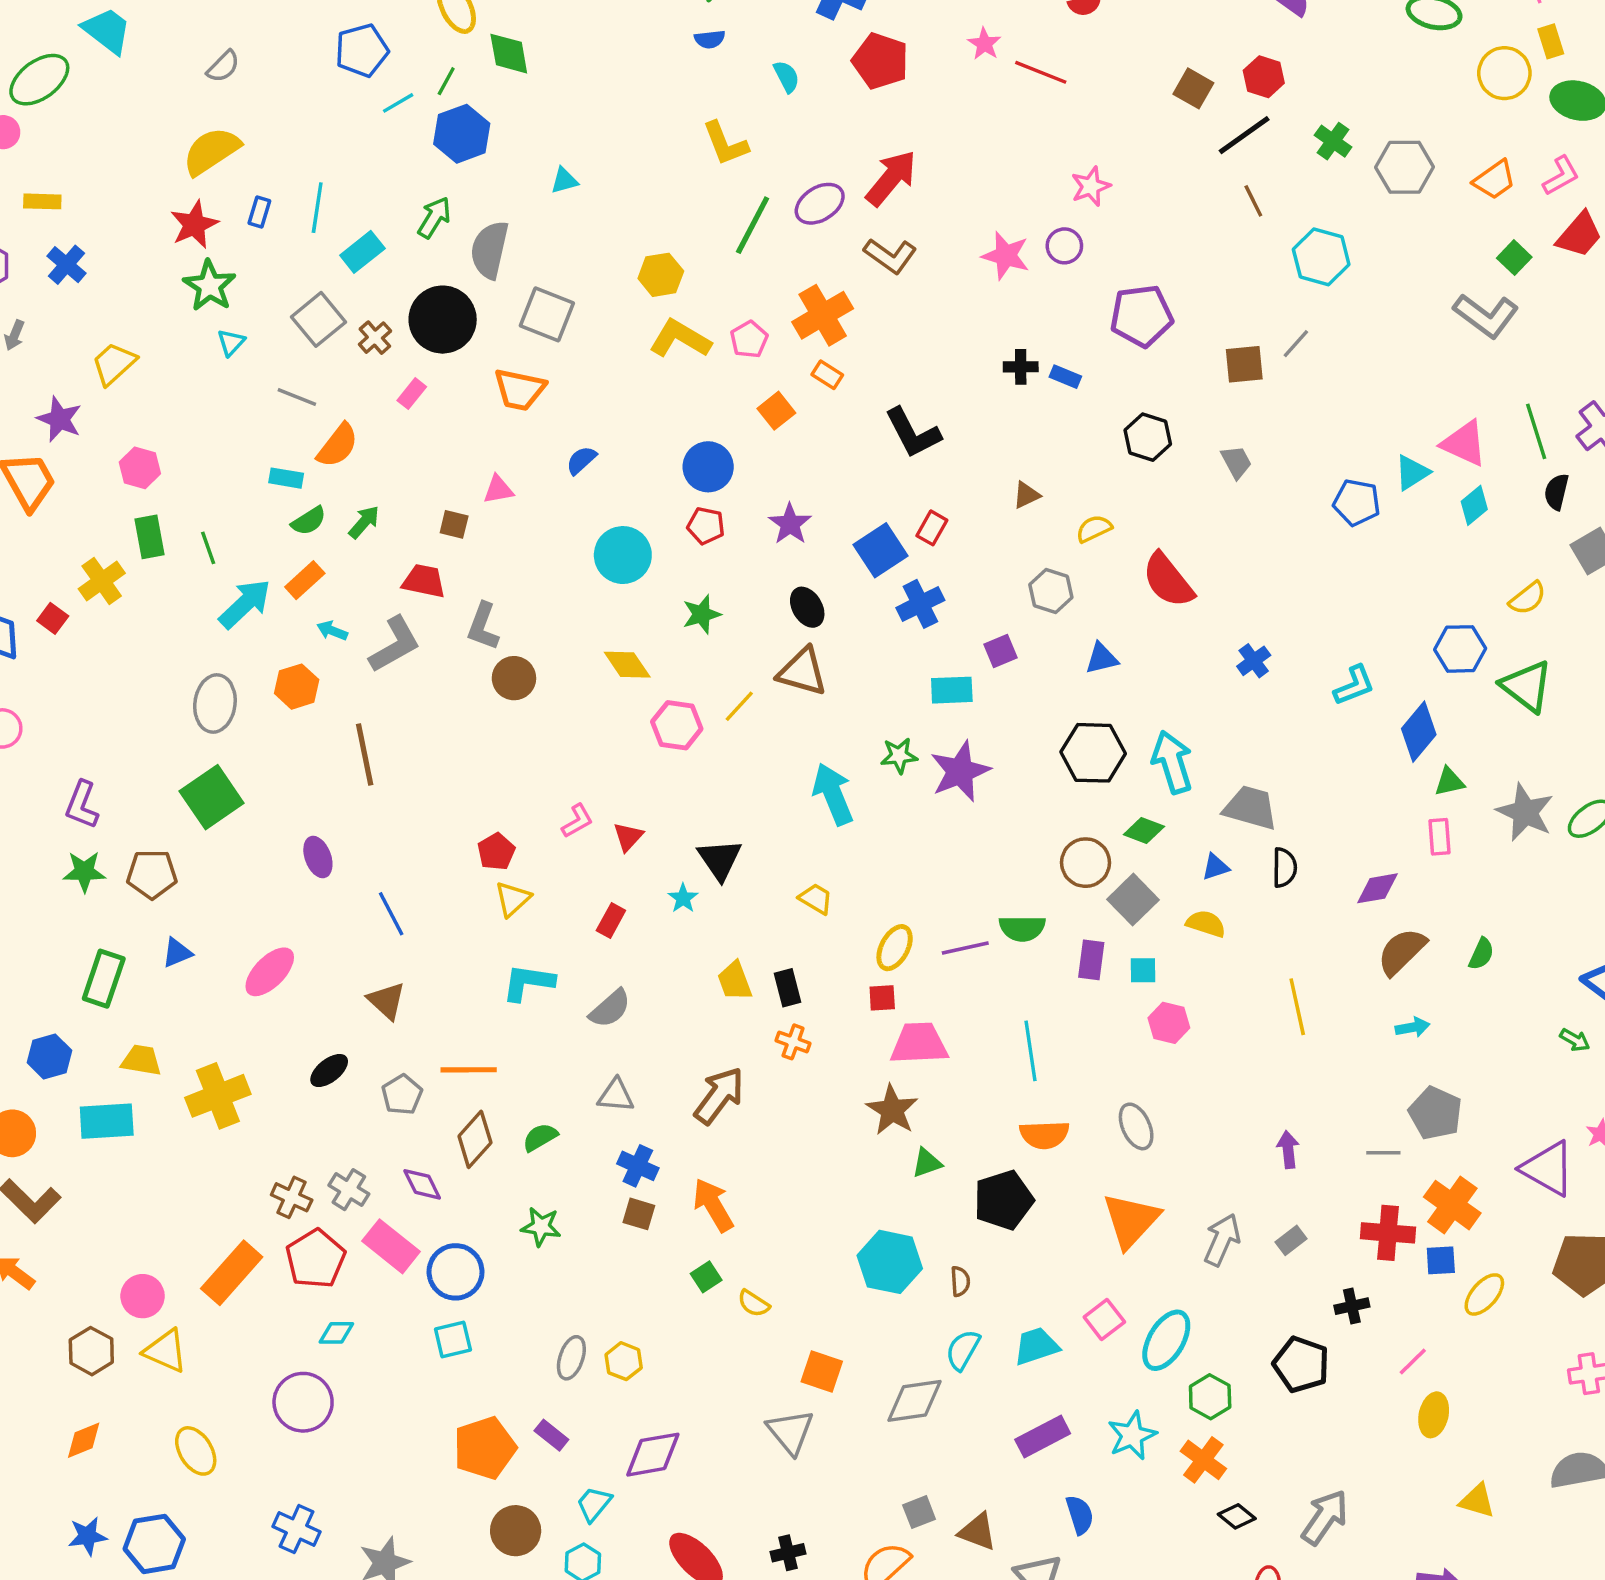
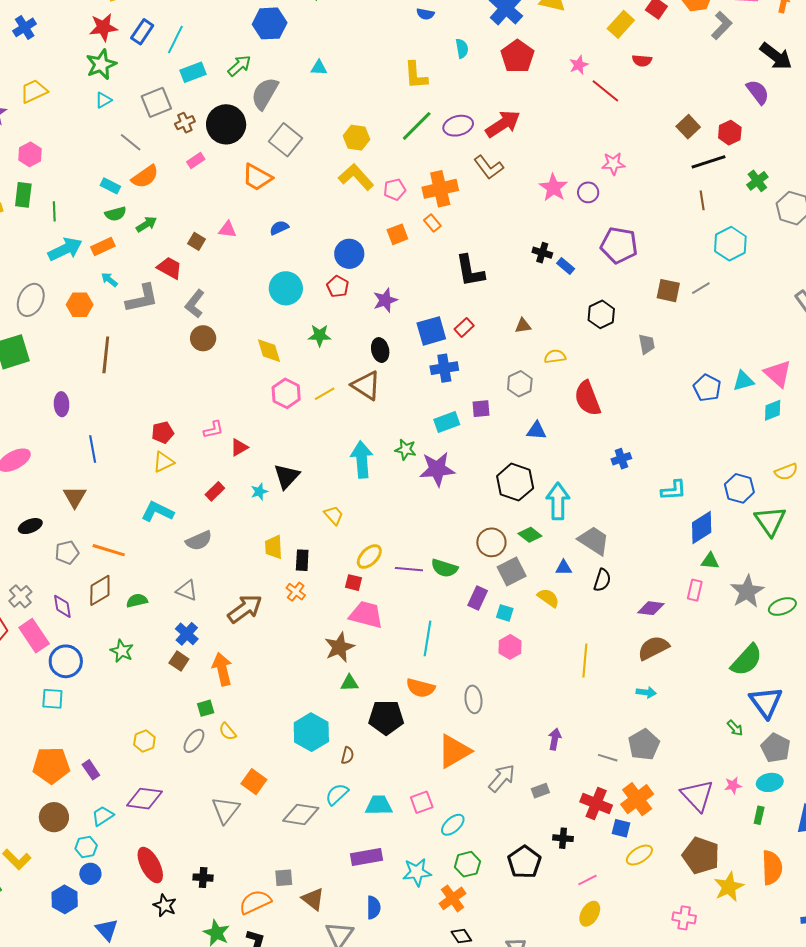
blue rectangle: (259, 212) -> (142, 32), size x1.4
cyan rectangle: (952, 690) -> (447, 422), turned -35
green semicircle: (1481, 954) -> (747, 660), moved, size x1.8
cyan ellipse: (1166, 1340) -> (453, 825), size x0.7
gray ellipse: (571, 1358) -> (194, 741), moved

